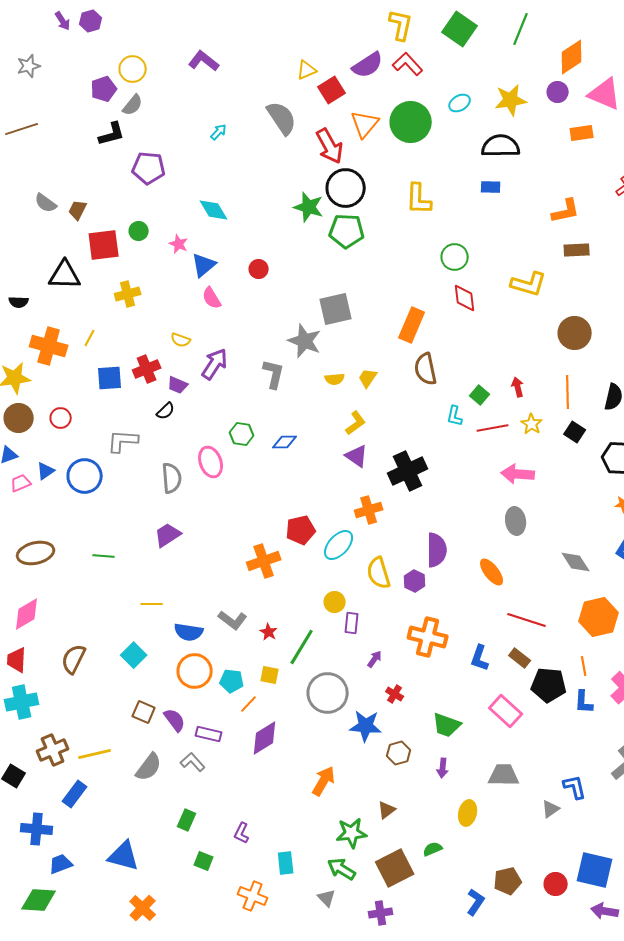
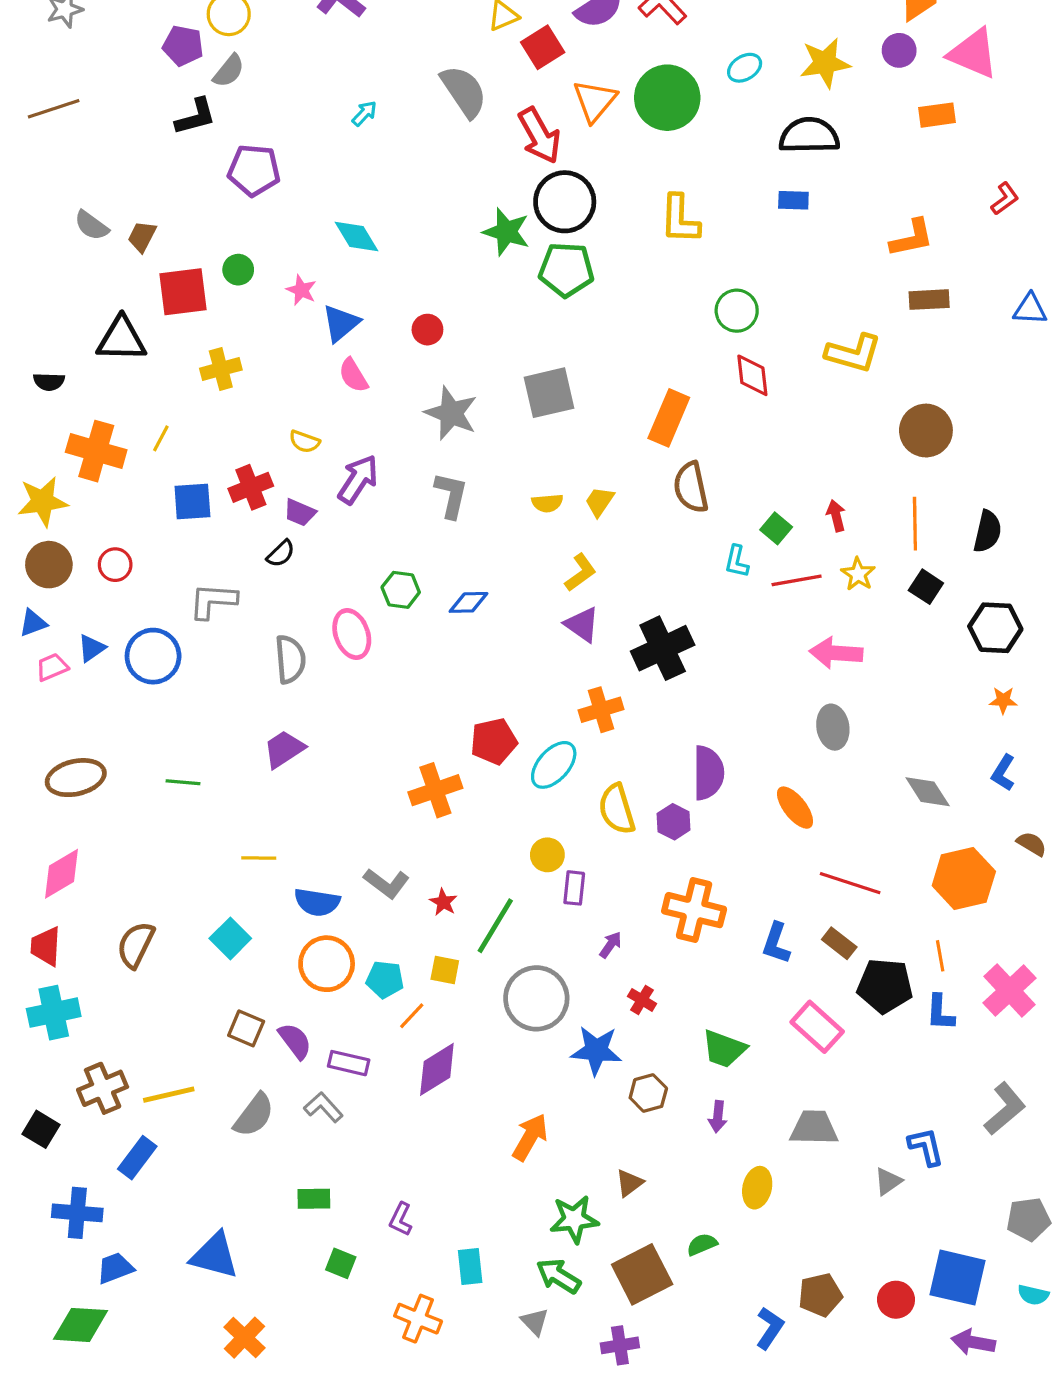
purple pentagon: (104, 89) -> (183, 46), turned 30
gray star: (305, 341) -> (451, 413), moved
green rectangle: (187, 820) -> (314, 1199), turned 65

